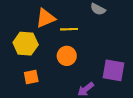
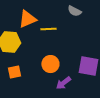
orange circle: (67, 56) -> (50, 64), moved

